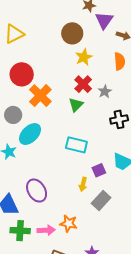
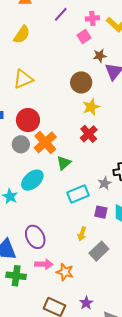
gray star: (105, 91) -> (105, 183), moved
green triangle: (76, 105) -> (64, 163), moved
gray circle: (13, 115) -> (21, 144), moved
cyan rectangle: (76, 145) -> (78, 194), turned -40
purple square: (99, 170) -> (101, 212), moved, turned 32
pink arrow: (46, 230) -> (44, 264), moved

